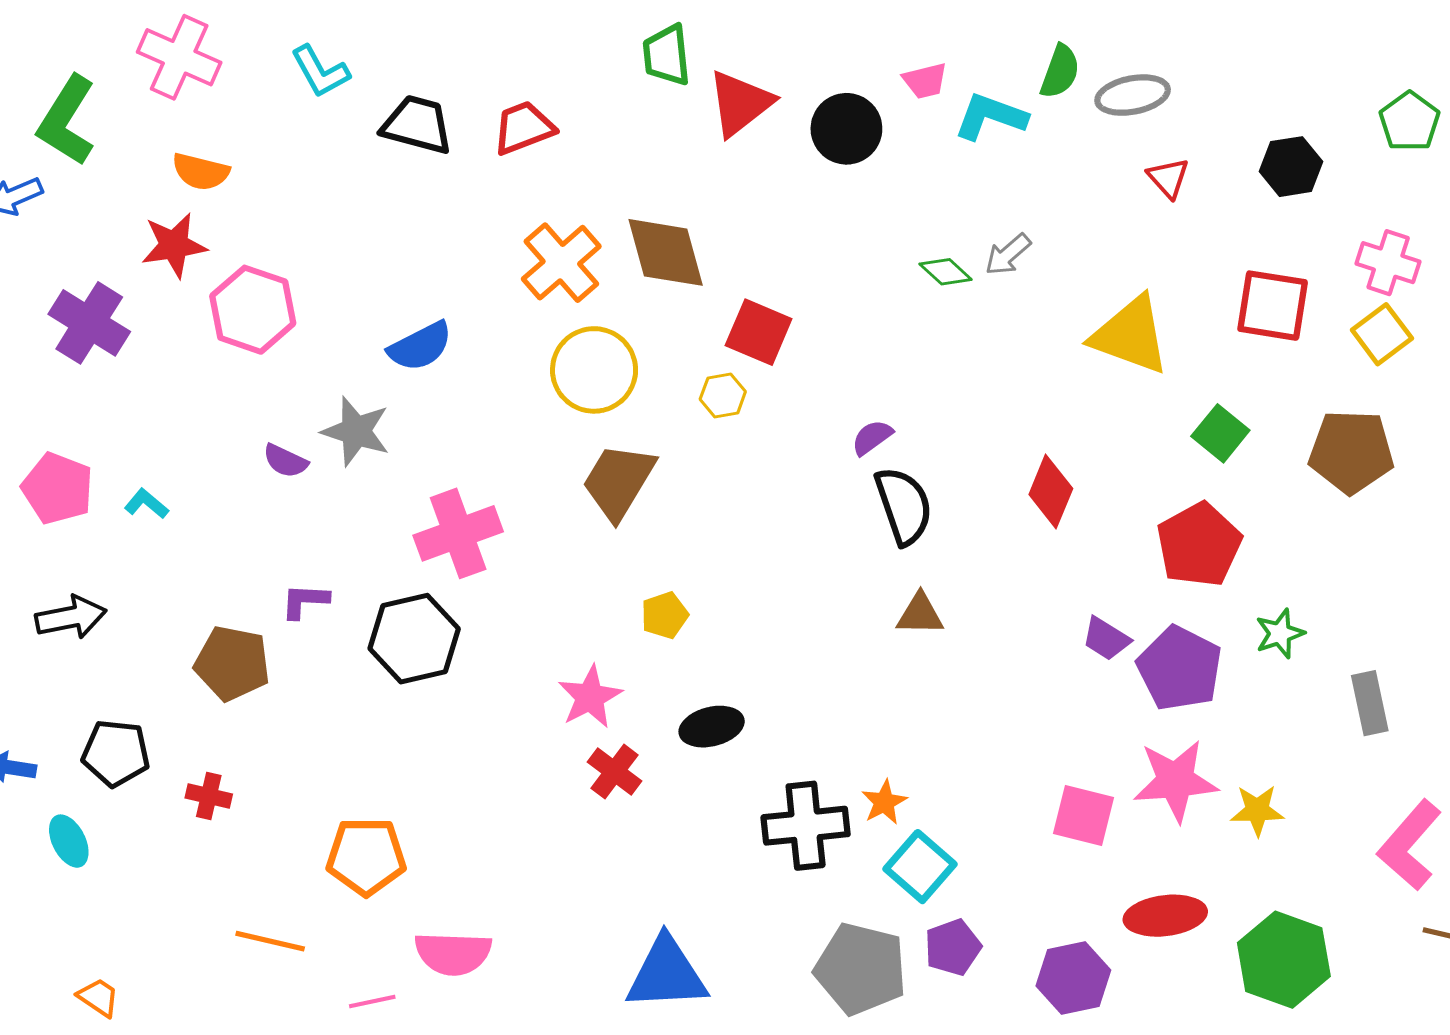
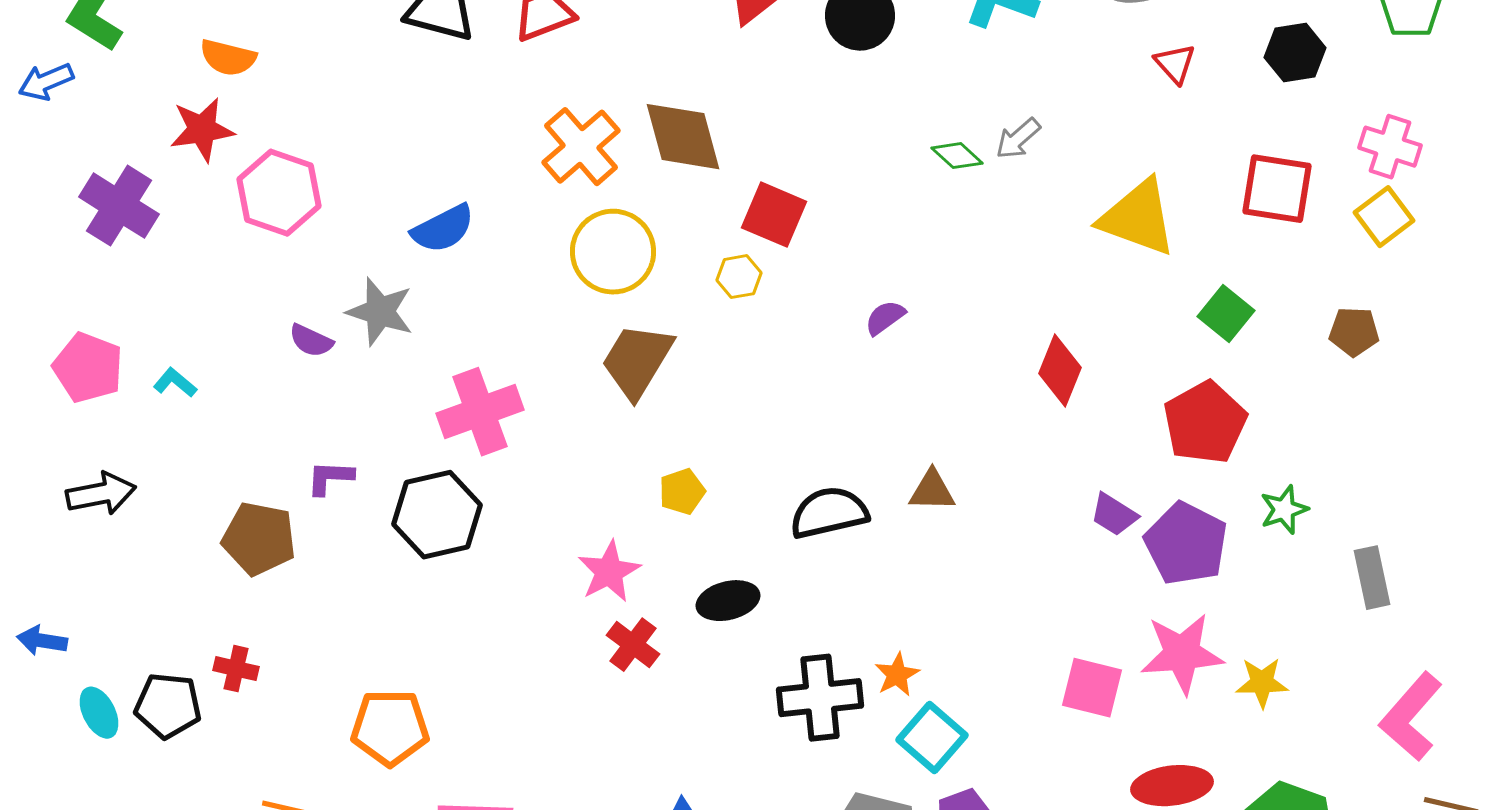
brown pentagon: (1351, 452) -> (1354, 332), size x0.6
black semicircle: (904, 506) -> (829, 513), moved, turned -84
black pentagon: (116, 753) -> (168, 706), moved

